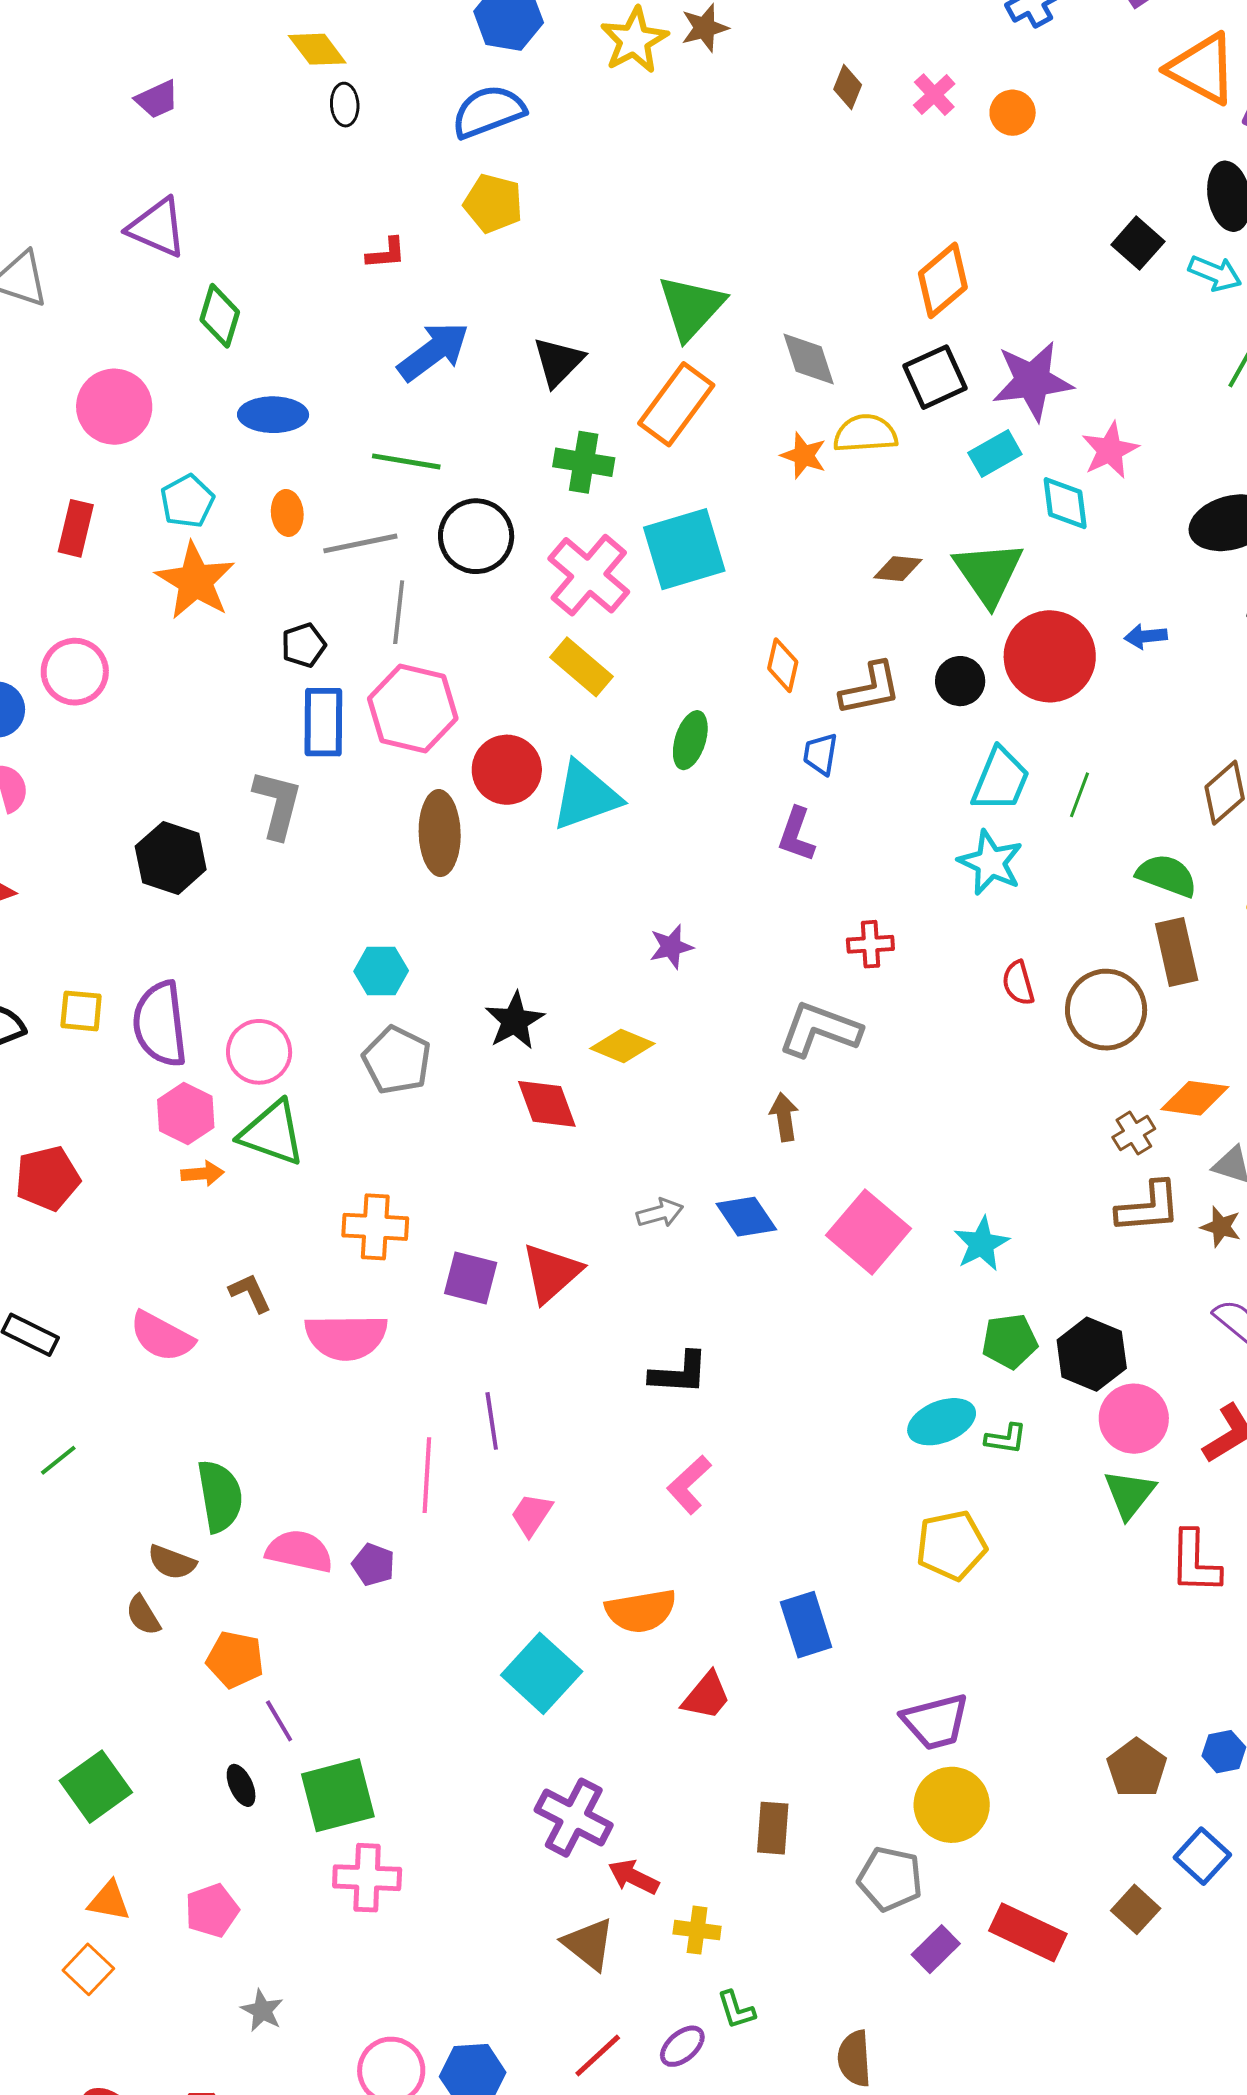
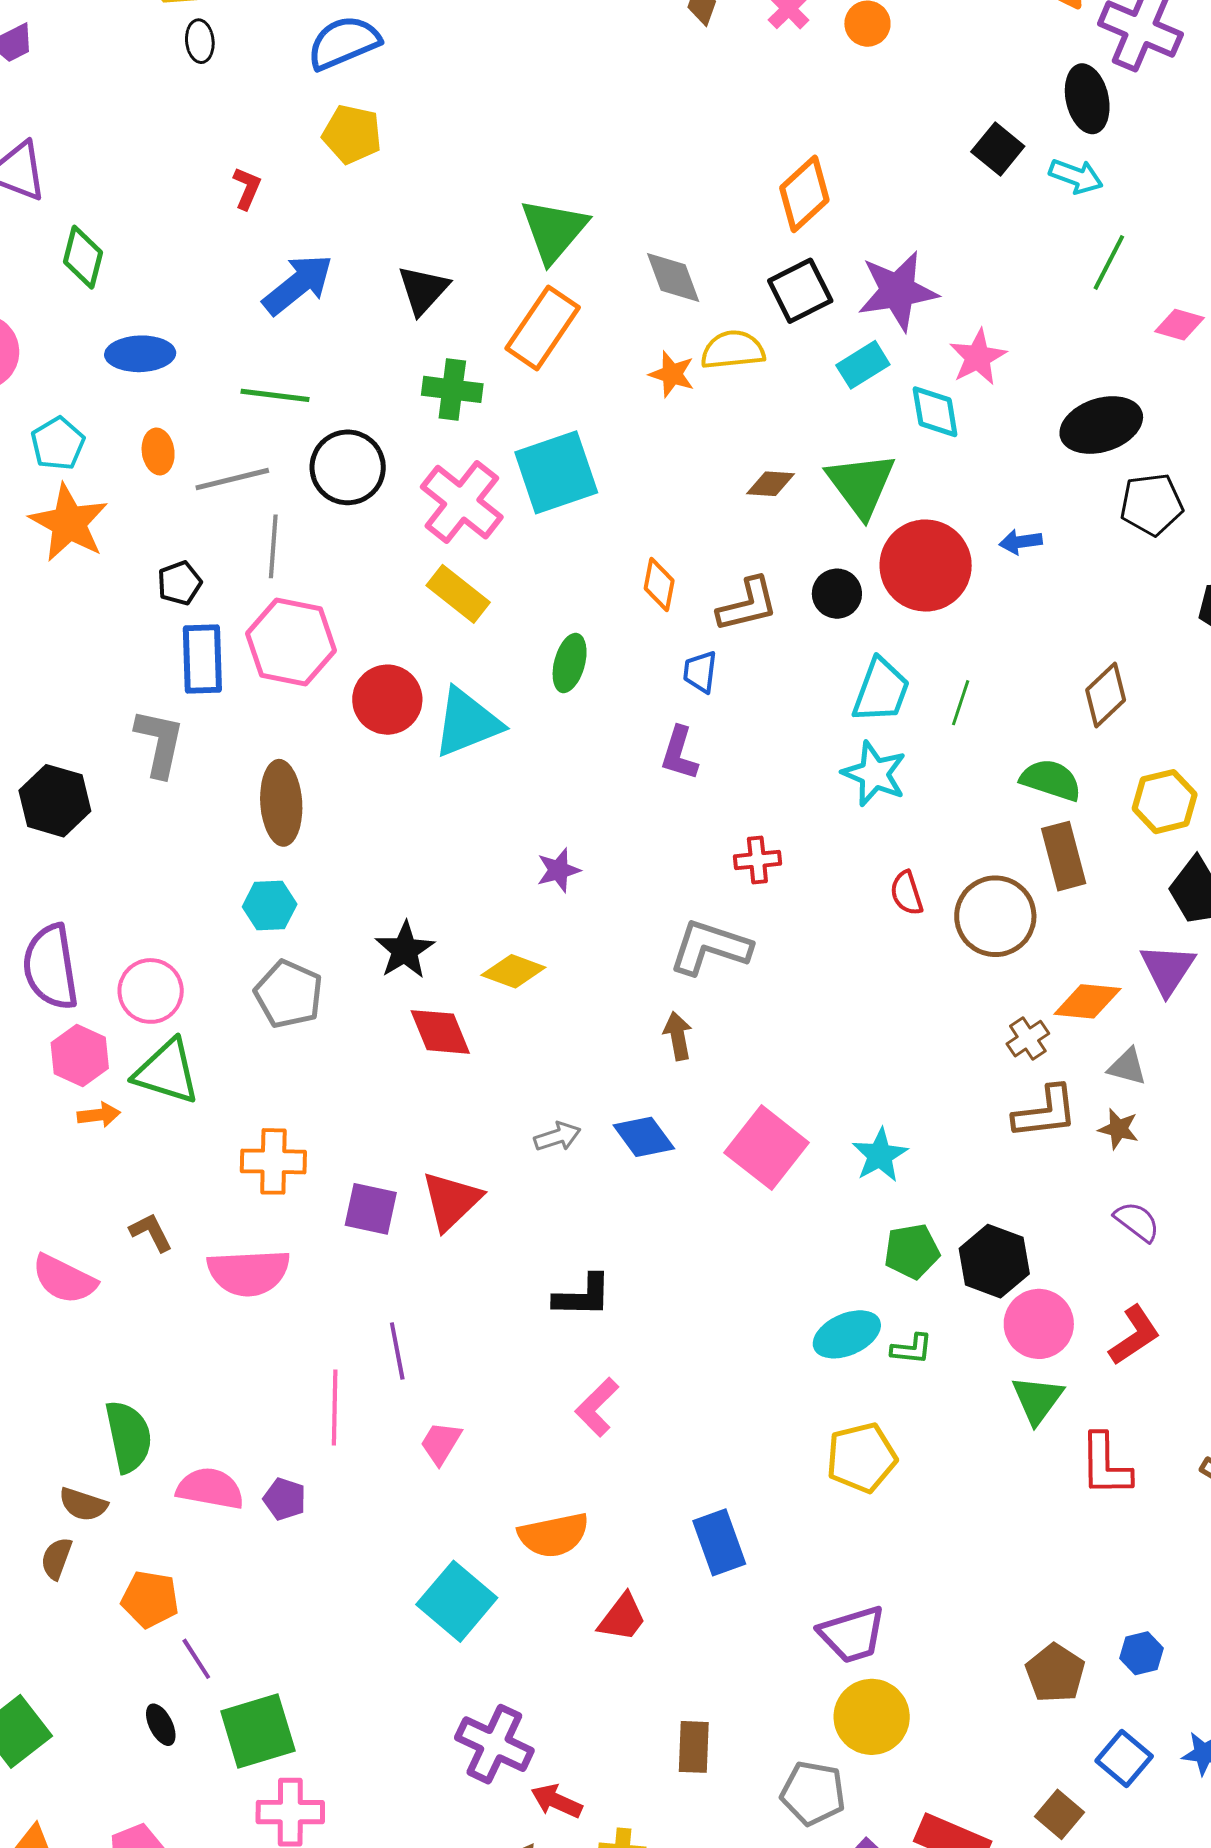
red L-shape: (386, 253) -> (247, 188), turned -60
brown ellipse: (440, 833) -> (281, 803), moved
brown semicircle: (143, 1615) -> (56, 1558), turned 54

